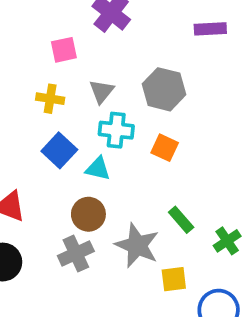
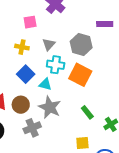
purple rectangle: (210, 29) -> (105, 24), moved
orange square: (165, 148) -> (80, 75), size x1.6
brown circle: (88, 214) -> (21, 105), moved
gray star: (137, 245) -> (50, 107), moved

